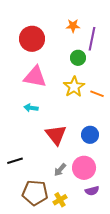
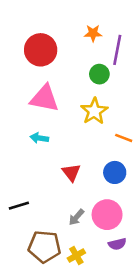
orange line: (97, 94) -> (124, 138), moved
red triangle: (56, 135) -> (71, 172), size x0.7

